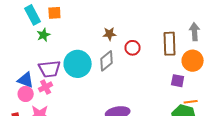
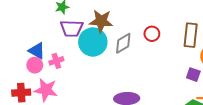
brown star: (109, 34) -> (101, 21), moved, size x1.6
purple trapezoid: (50, 69) -> (72, 28), moved

